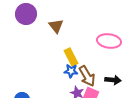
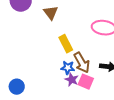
blue star: (71, 71) -> (68, 68), moved

